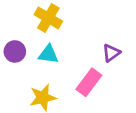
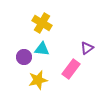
purple circle: (15, 51) -> (24, 57), moved

